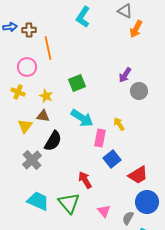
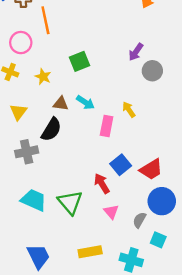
brown triangle: (43, 116) -> (61, 104), moved
cyan arrow: (82, 118) -> (85, 102), size x0.7
blue square: (112, 159) -> (121, 165), moved
gray cross: (32, 160) -> (27, 152), turned 30
red arrow: (85, 180) -> (102, 184), moved

